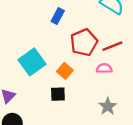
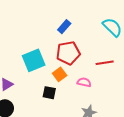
red pentagon: (84, 42) -> (68, 53), moved
pink semicircle: (104, 68) -> (84, 82), moved

